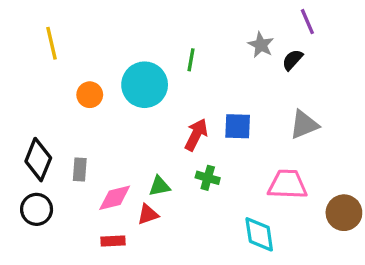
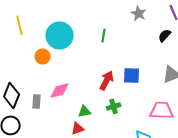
gray star: (261, 45) -> (139, 13), moved
cyan circle: (145, 85) -> (60, 35), moved
green cross: (208, 178) -> (114, 106), turned -32
pink diamond: (115, 198) -> (60, 90), moved

